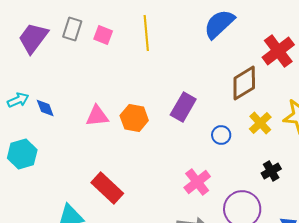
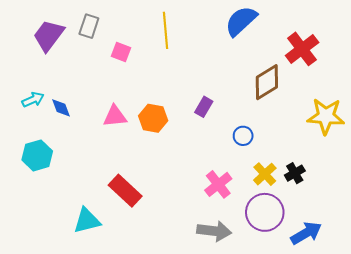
pink square: (103, 35) -> (121, 52), moved
purple rectangle: (183, 107) -> (204, 107), size x0.7
yellow cross: (260, 123) -> (265, 174), moved

